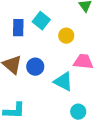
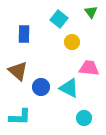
cyan square: (41, 21) -> (59, 19), moved
blue circle: (35, 67) -> (41, 87), moved

